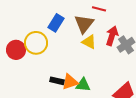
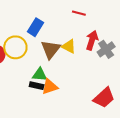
brown triangle: (84, 24) -> (51, 49), moved
green triangle: (83, 85) -> (40, 75), moved

